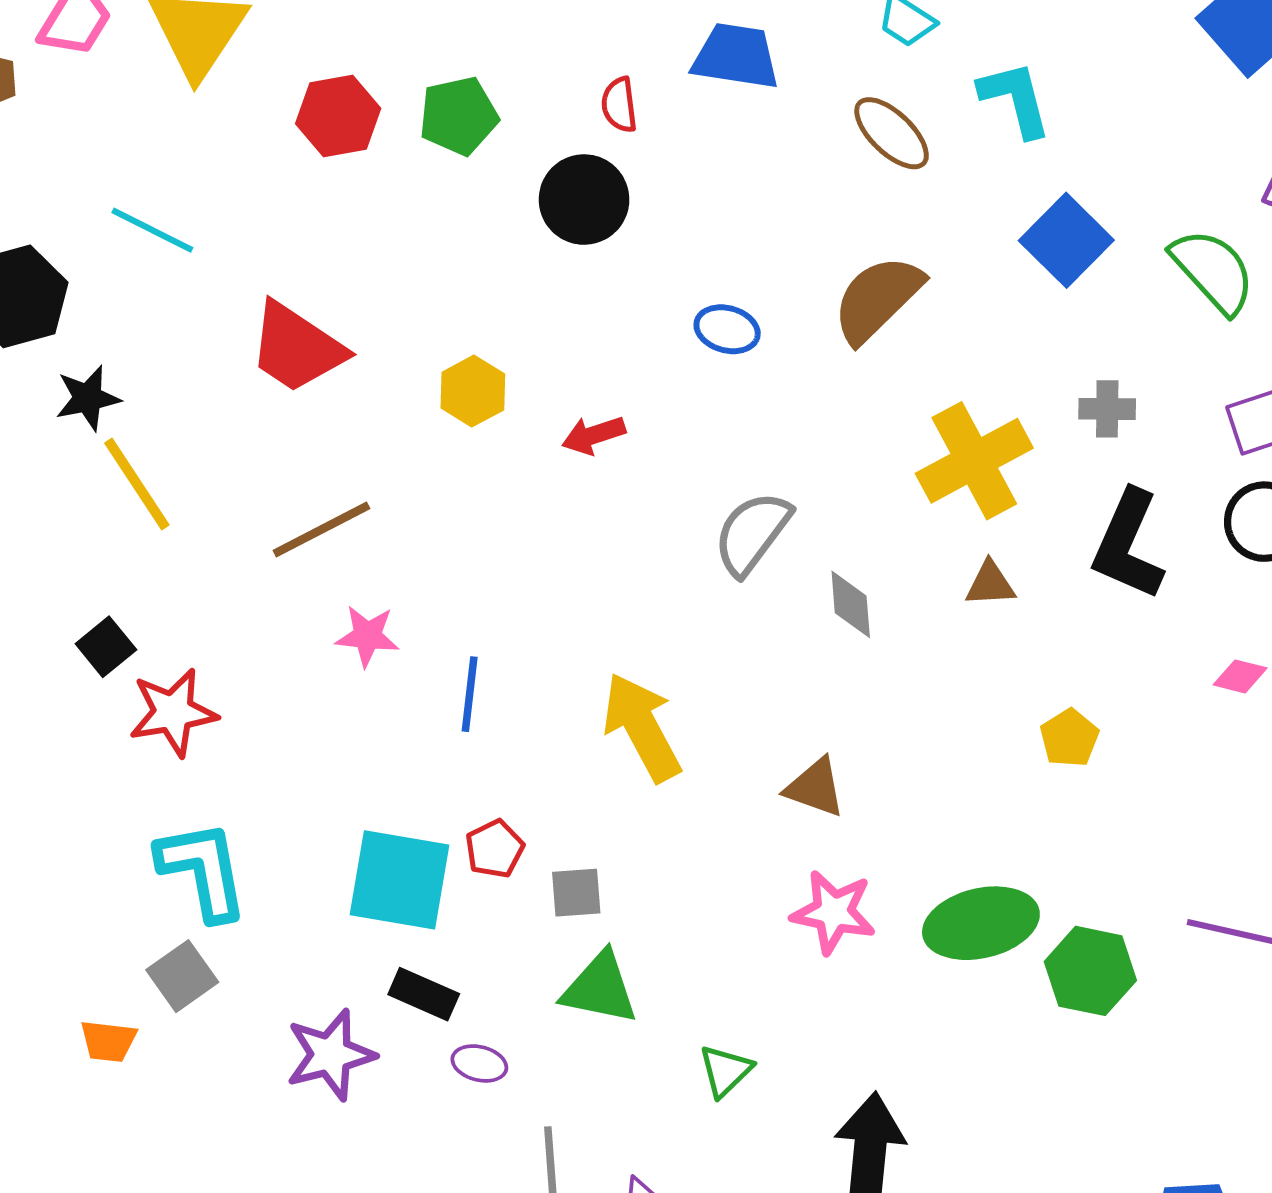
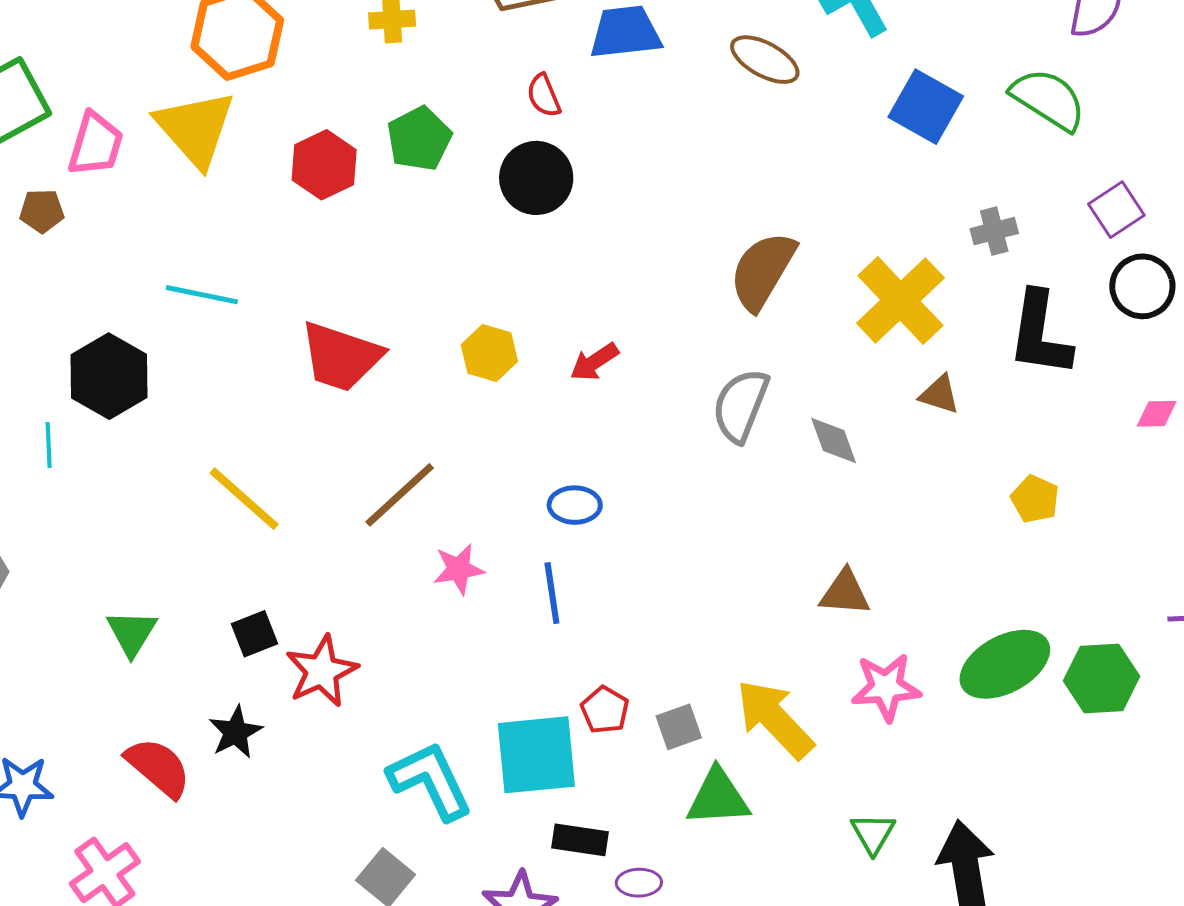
brown semicircle: (877, 299) -> (763, 271), moved
blue ellipse: (727, 329) -> (575, 505), moved
black star: (88, 398) -> (236, 732), moved
brown triangle: (990, 584) -> (939, 394), turned 36
black square: (106, 647) -> (255, 634), turned 33
yellow arrow: (642, 727) -> (775, 719), moved
cyan L-shape: (203, 870) -> (430, 781), moved
green triangle: (725, 1071) -> (873, 833), moved

